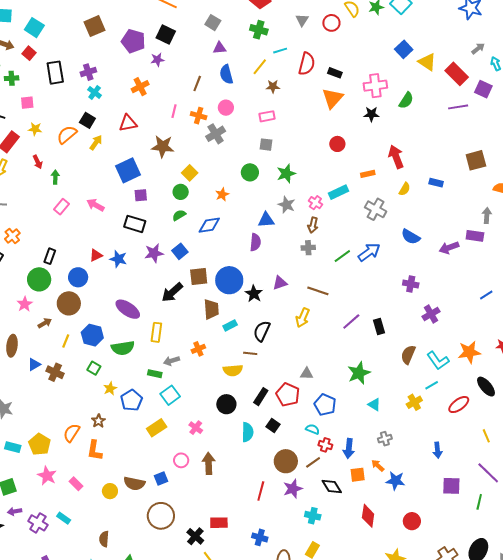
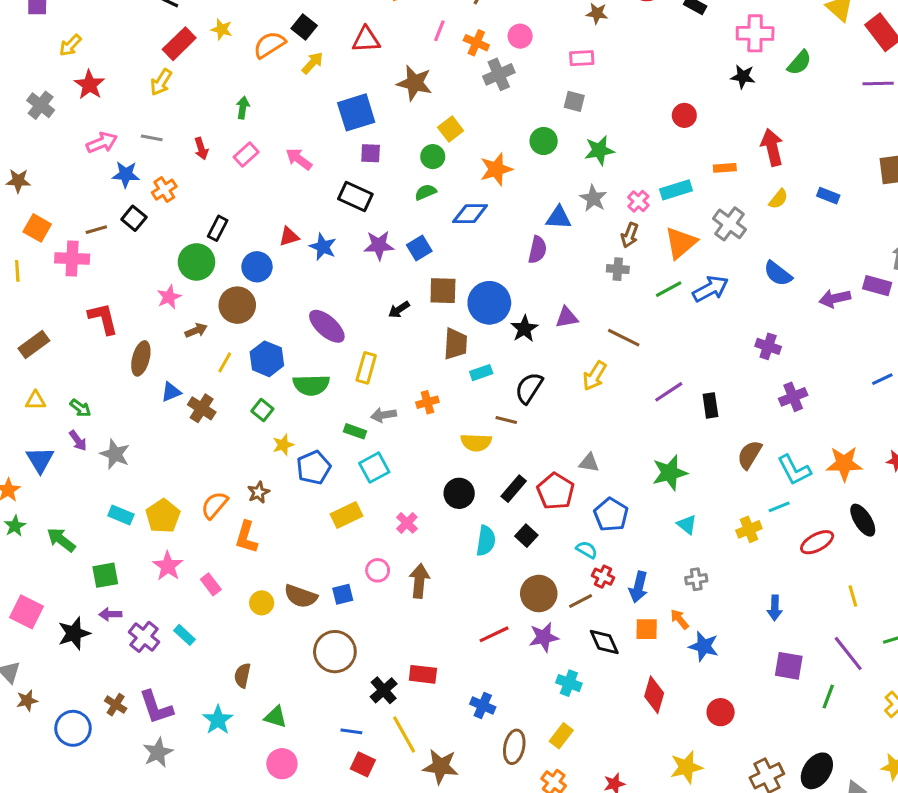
orange triangle: (332, 98) -> (681, 243), moved
red arrow: (38, 162) -> (201, 149), moved
orange star: (222, 195) -> (496, 169), size x1.5
black arrow: (172, 292) -> (399, 310), size x0.6
red line: (261, 491) -> (494, 634), turned 42

